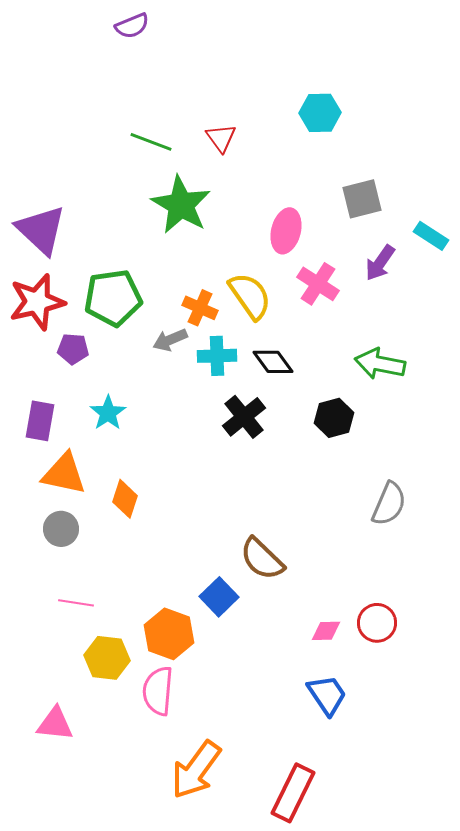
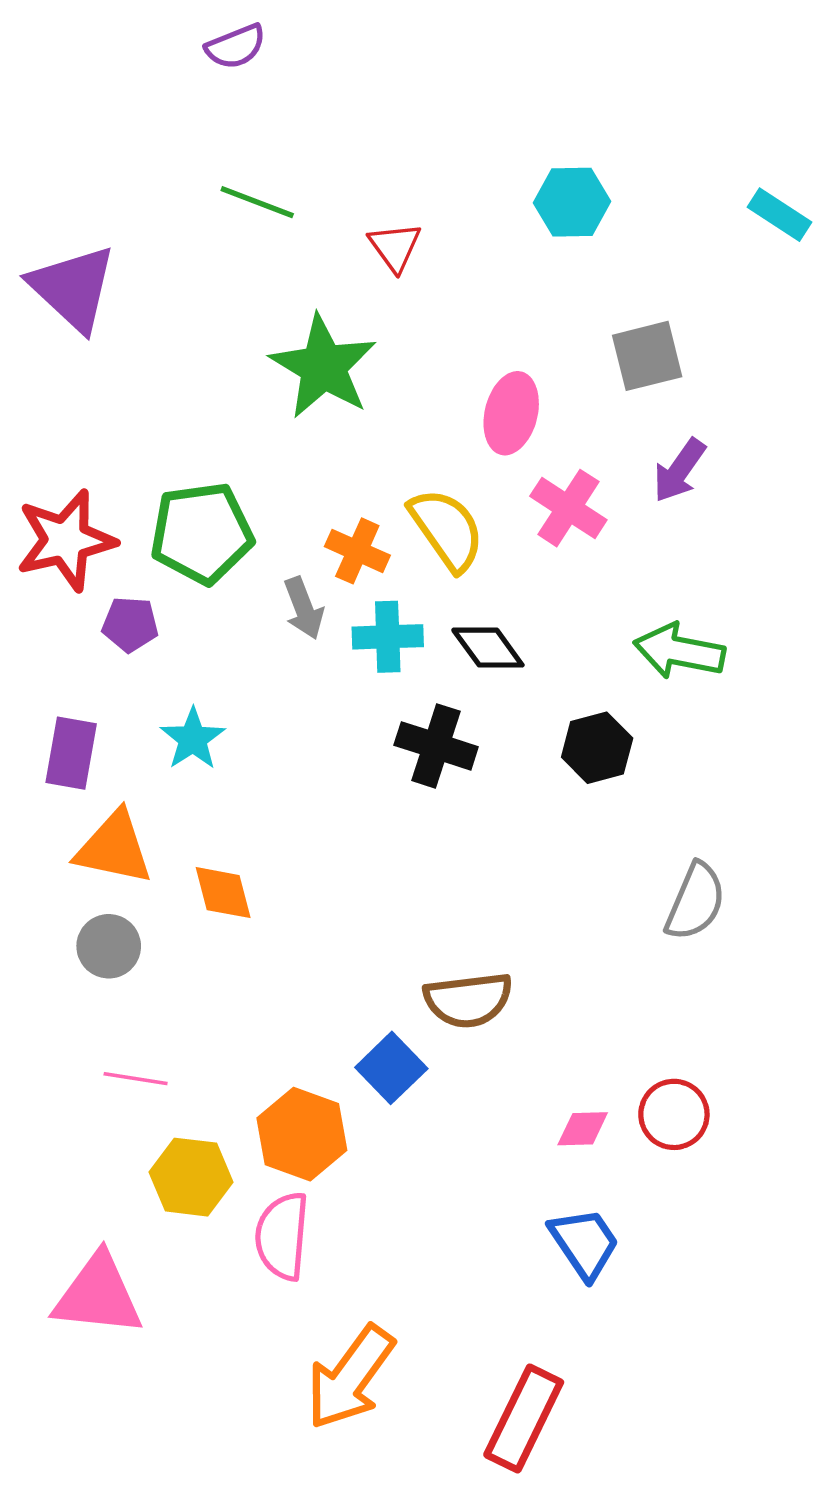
green line: (151, 142) -> (257, 202), moved
purple triangle: (41, 230) -> (73, 288), moved
cyan rectangle: (431, 236) -> (779, 215), moved
gray arrow: (170, 340) -> (304, 608), turned -88
black cross: (244, 417) -> (436, 746), turned -33
orange diamond: (125, 499) -> (223, 893), turned -33
brown semicircle: (262, 559) -> (468, 1000), turned -51
pink triangle: (55, 724) -> (98, 1295), size x1.4

